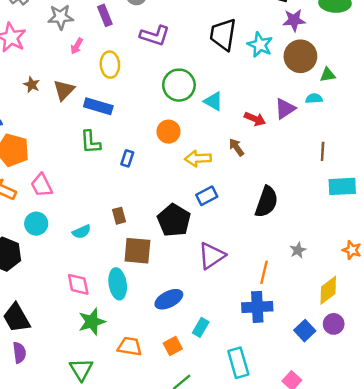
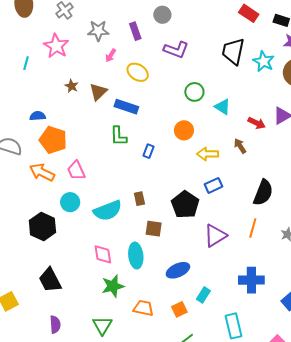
yellow ellipse: (110, 65) -> (138, 72), turned -55
green circle: (179, 85) -> (194, 92), size x0.7
cyan semicircle: (82, 232) -> (108, 211), size x1.8
brown square: (137, 251) -> (154, 229), size x0.7
orange line: (264, 272) -> (253, 228), moved
purple semicircle: (19, 353) -> (55, 324), moved

